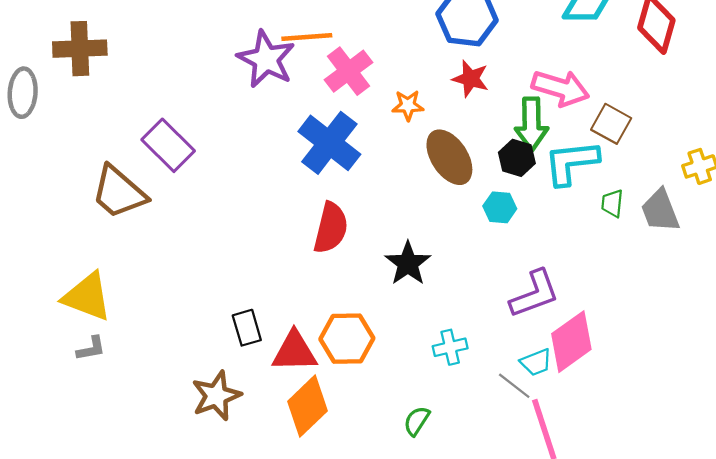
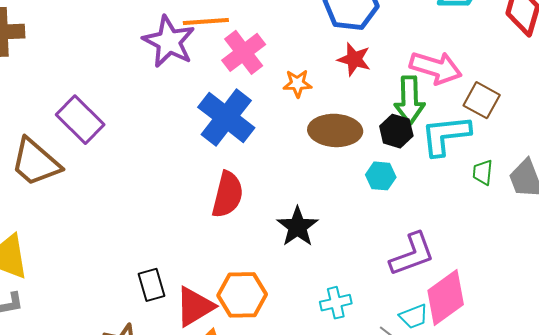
brown ellipse: (449, 157) -> (335, 130), turned -54
red triangle: (295, 352) -> (195, 307), turned -30

